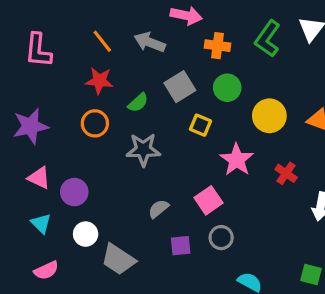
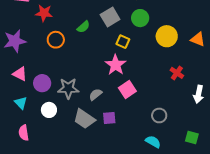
red star: (99, 81) -> (44, 13), moved
gray star: (143, 150) -> (68, 88), moved
pink star: (237, 160) -> (116, 65), moved
gray circle: (221, 238) -> (159, 115), moved
gray trapezoid: (118, 259) -> (84, 119), moved
pink semicircle: (46, 270) -> (24, 133), turned 105

